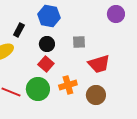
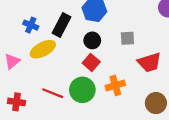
black rectangle: (19, 30) -> (61, 25), size x1.5
brown circle: (96, 95) -> (156, 103), moved

